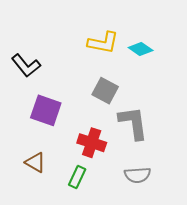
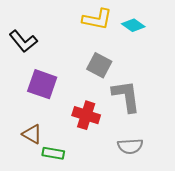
green rectangle: (77, 177) -> (53, 153), moved, turned 75

